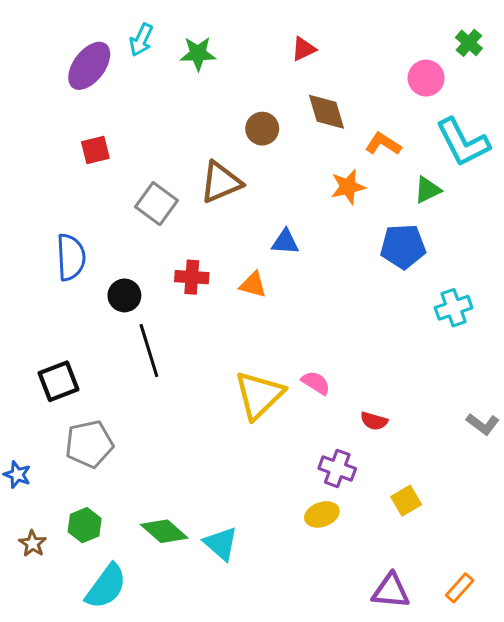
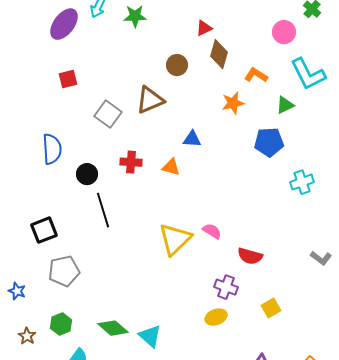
red triangle: (304, 49) -> (204, 28), moved
brown diamond: (327, 112) -> (219, 54), turned 32
red semicircle: (374, 421) -> (250, 256), size x1.4

